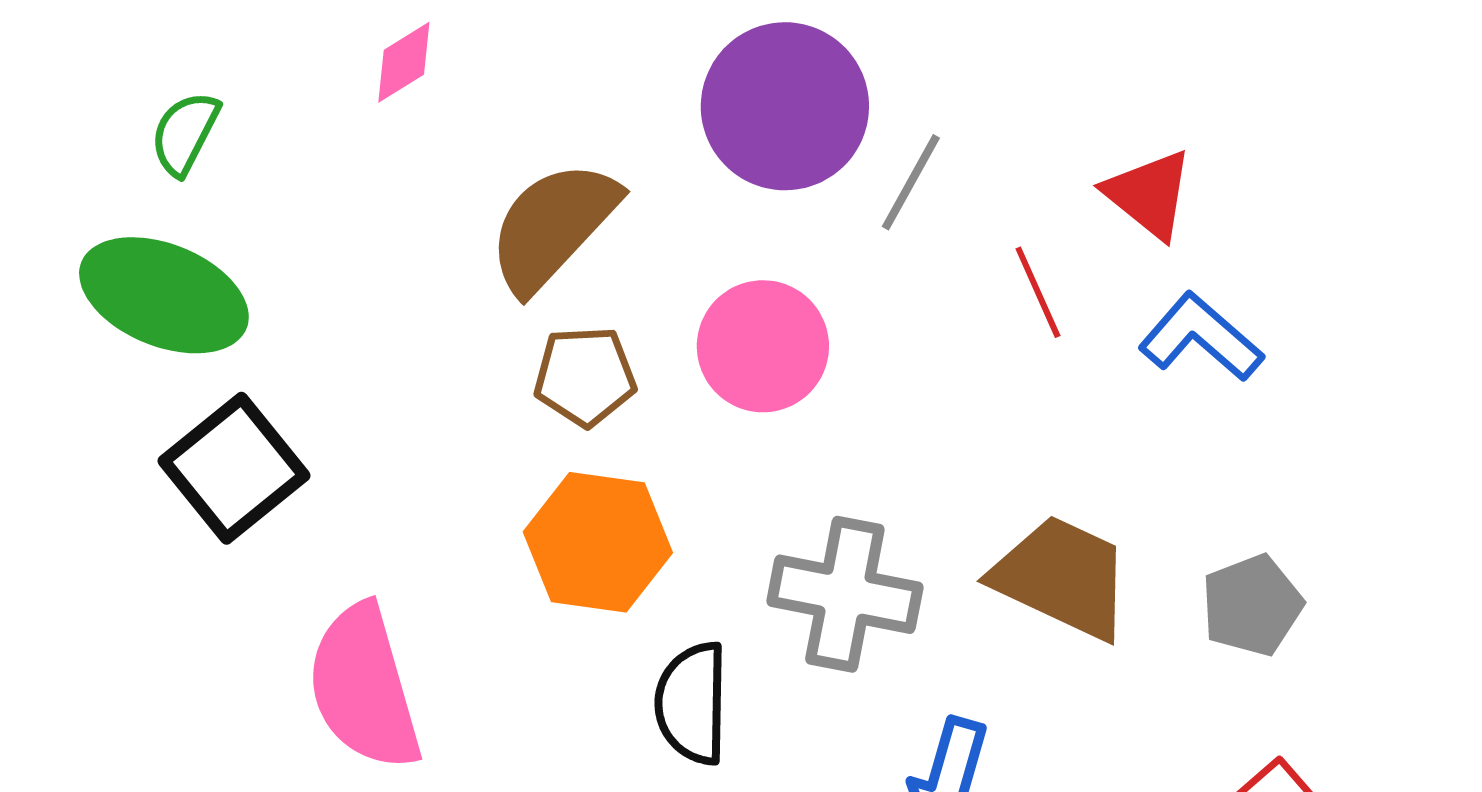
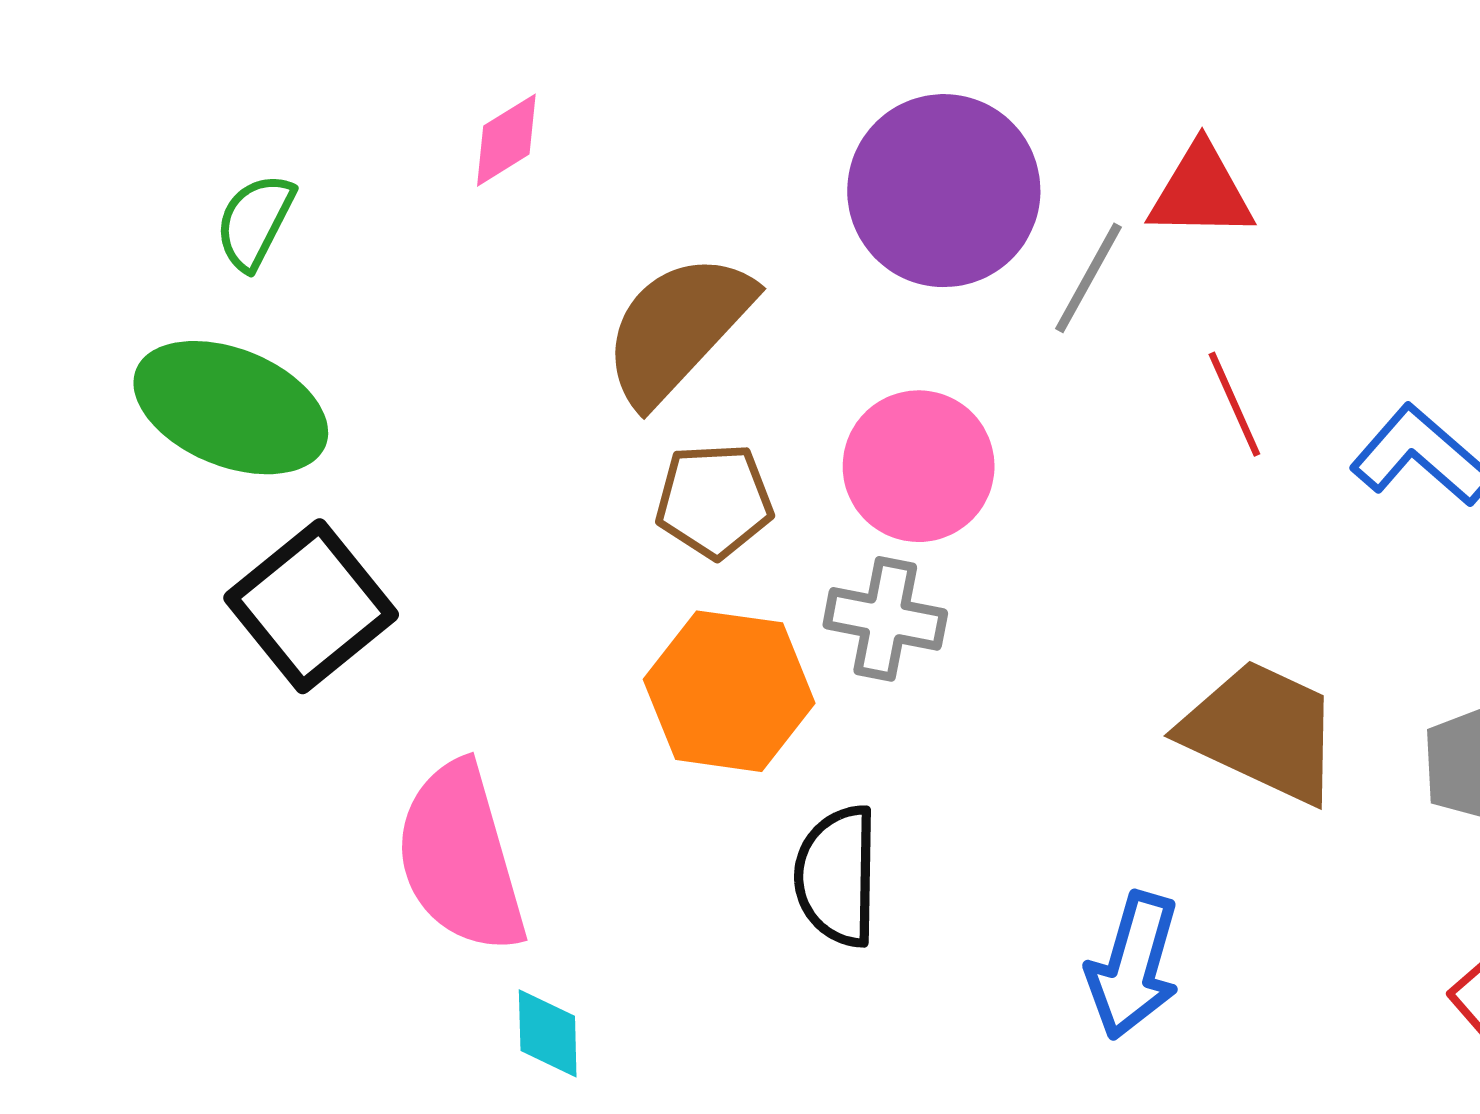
red triangle: (1149, 194) -> (1201, 192), moved, turned -38
gray cross: (845, 594) -> (885, 619), moved, size x0.7

